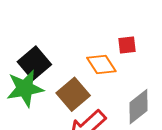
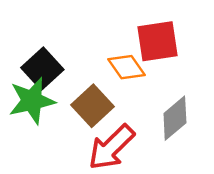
red square: (127, 45) -> (158, 41), size x1.8

